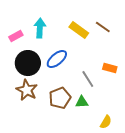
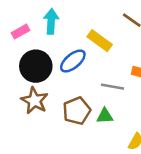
yellow rectangle: (79, 30) -> (100, 41), moved
gray line: (88, 79) -> (112, 87), turned -48

